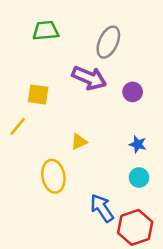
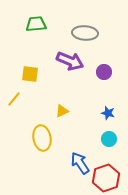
gray ellipse: (108, 42) -> (85, 33), turned 70

